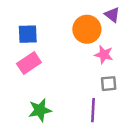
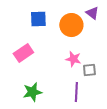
blue square: (28, 34) -> (38, 19), moved
pink star: (104, 55) -> (73, 59), moved

